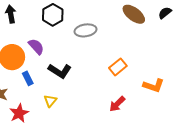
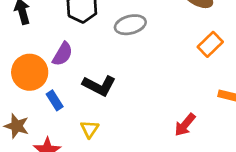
purple semicircle: (36, 47) -> (63, 54), turned 78
orange rectangle: (118, 67) -> (210, 44), moved

